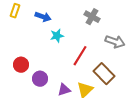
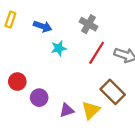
gray cross: (92, 17) -> (89, 24), moved
red line: (80, 56) -> (97, 53), moved

